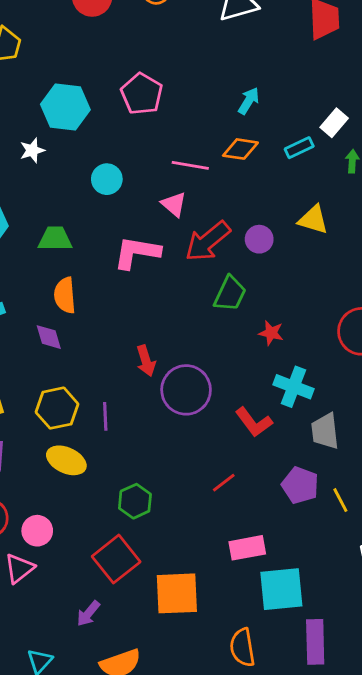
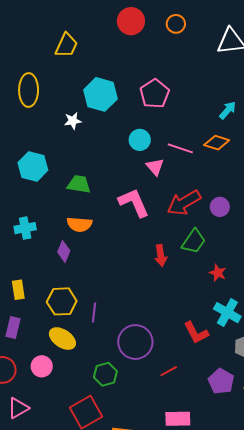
cyan circle: (107, 179) -> (140, 140), moved
pink triangle: (174, 204) -> (155, 167), moved
pink L-shape: (137, 252) -> (134, 203), turned 48
orange semicircle: (65, 295) -> (79, 224), turned -90
purple diamond: (49, 337) -> (64, 251), turned 30
red arrow: (146, 361) -> (161, 255), moved
purple circle: (186, 390) -> (135, 342), moved
pink circle: (37, 531) -> (42, 366), moved

